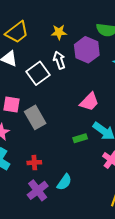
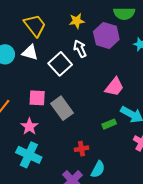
yellow trapezoid: (17, 32) -> (35, 25), turned -85
red cross: (34, 163) -> (82, 149), moved

